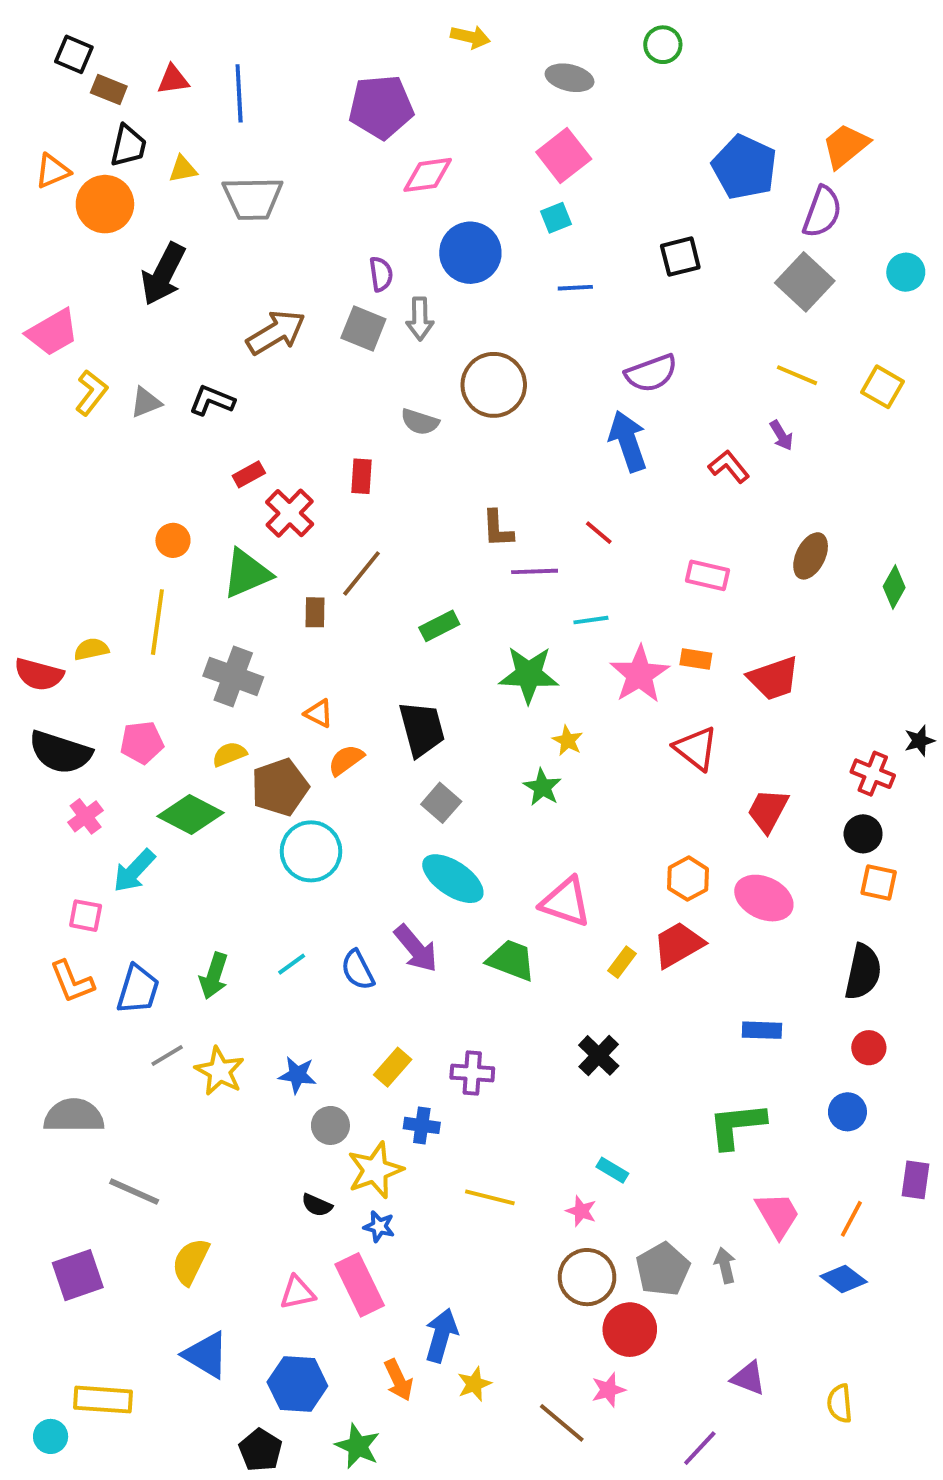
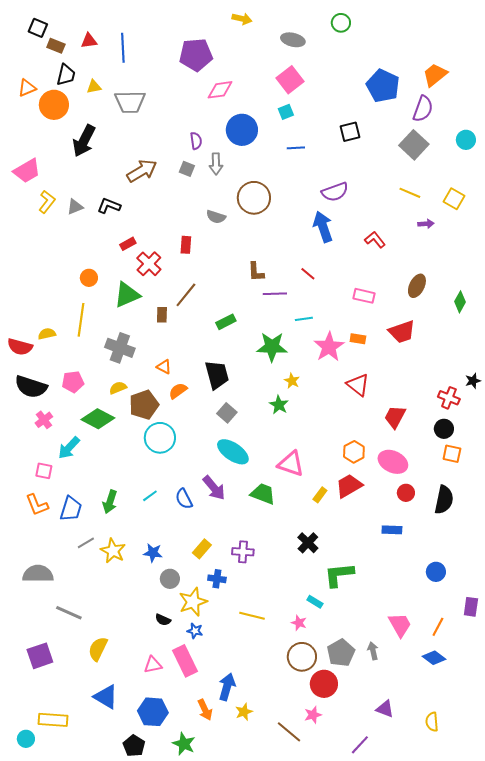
gray square: (363, 328) -> (187, 169), size x0.7
purple arrow: (781, 435) -> (426, 224), moved, turned -63
red trapezoid: (774, 678) -> (402, 332), moved
red circle: (869, 1048) -> (406, 493), moved
green L-shape: (737, 1125) -> (339, 575), moved

